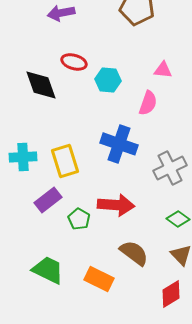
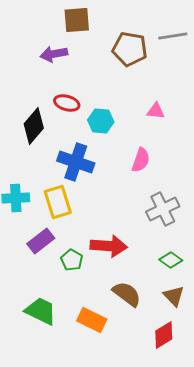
black diamond: (41, 85) -> (34, 126), turned 60
pink semicircle: (148, 103) -> (141, 160), moved
blue cross: (119, 144) -> (76, 162), moved

